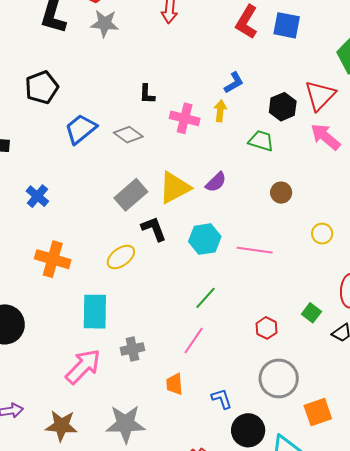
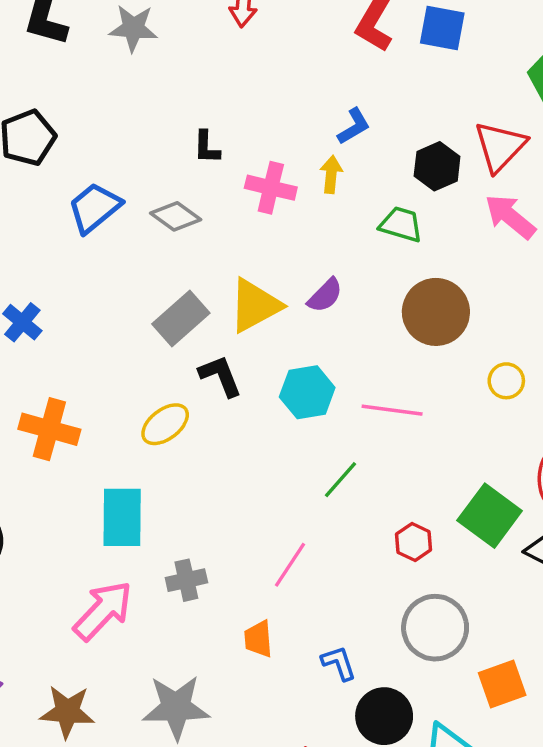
brown circle: (281, 193) -> (436, 312), size x1.8
green line: (205, 298) -> (340, 480), moved
green square: (311, 313) -> (490, 516), size x1.8

